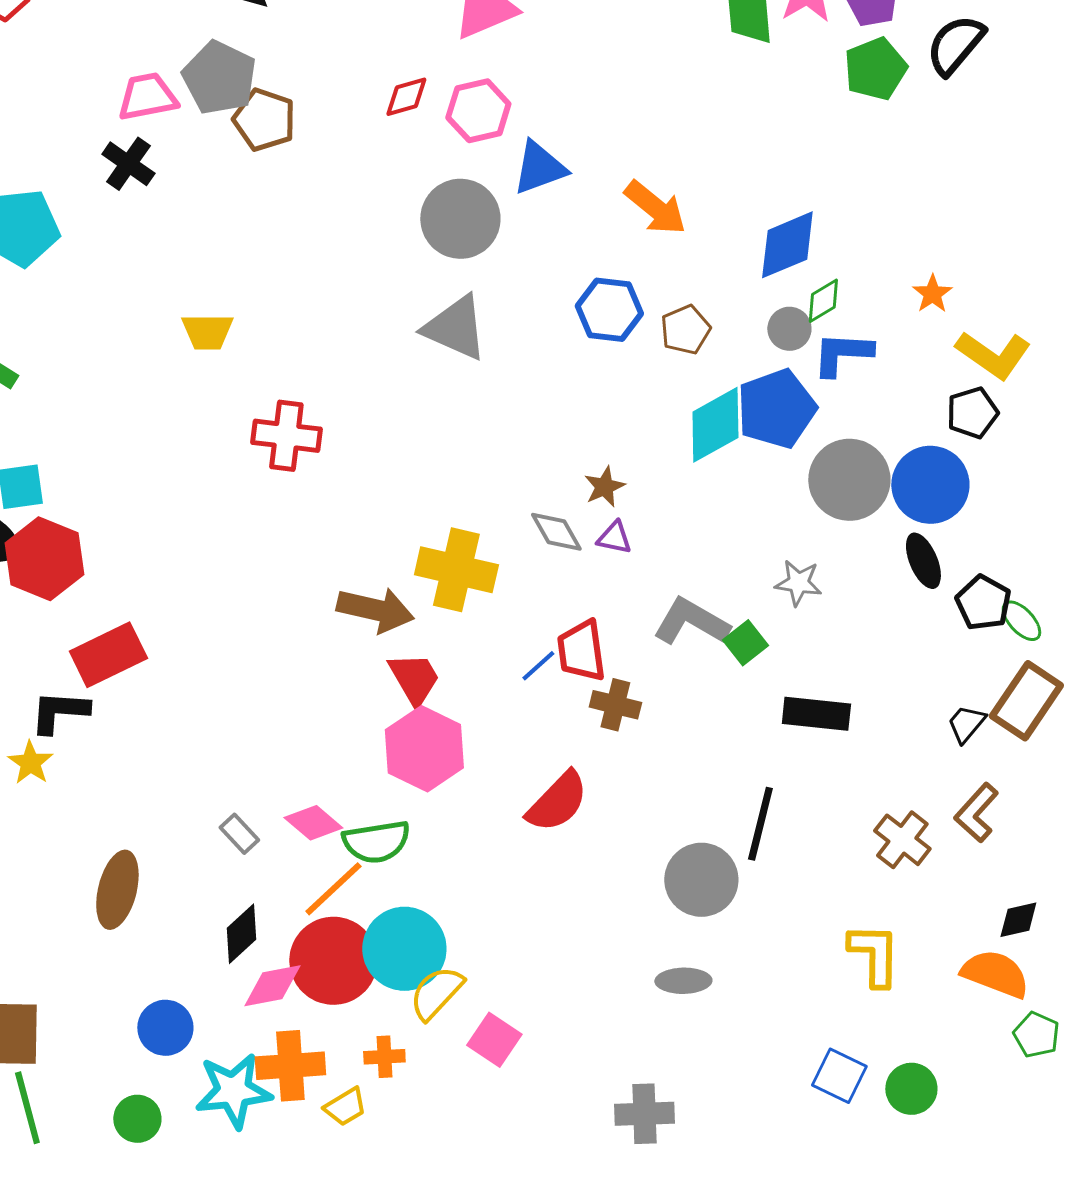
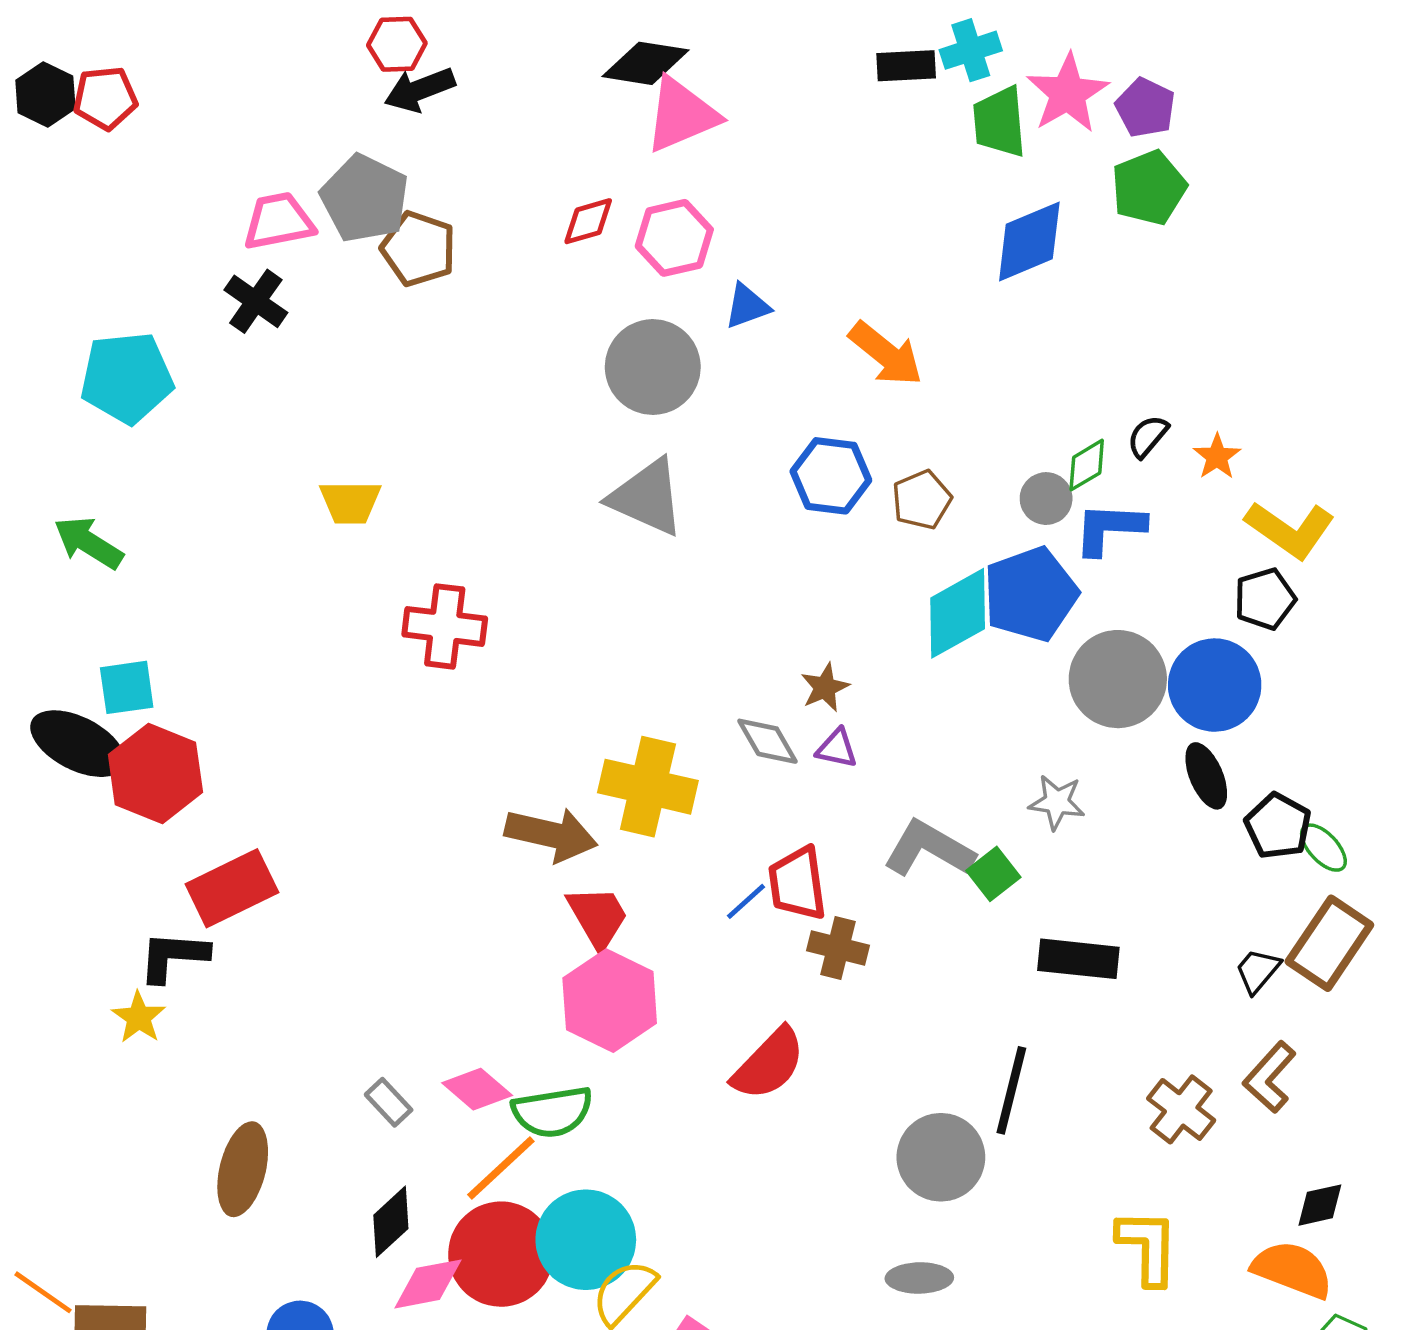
black semicircle: (955, 45) -> (1148, 436), moved, size x0.6
blue triangle: (539, 168) -> (747, 306), size x0.7
blue diamond: (787, 245) -> (1029, 241), moved

